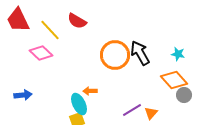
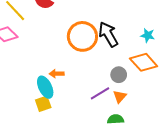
gray circle: (184, 95) -> (119, 75), moved

